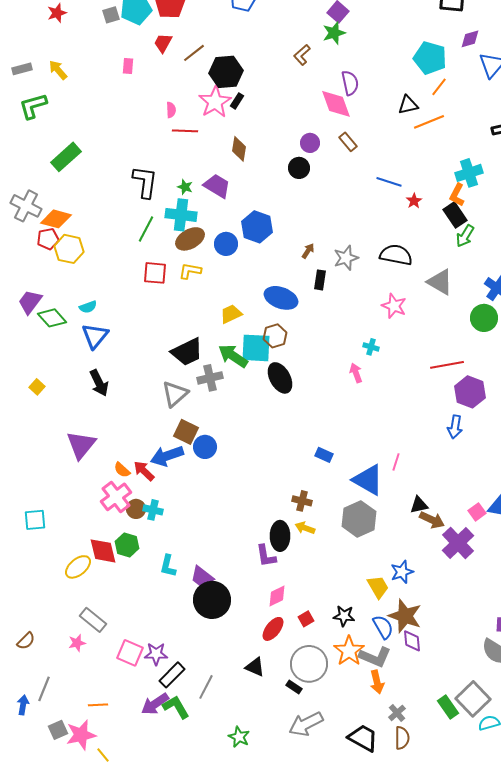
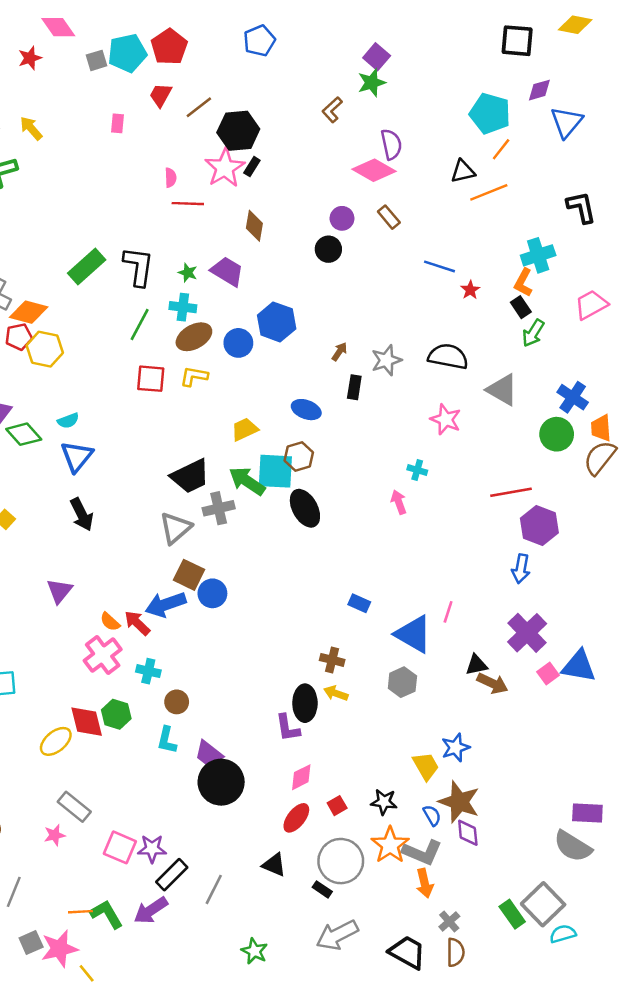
pink diamond: (336, 104) -> (374, 170), turned -40
green rectangle: (66, 157) -> (87, 266), moved
cyan cross: (181, 215) -> (183, 307), size x0.7
black rectangle: (455, 215) -> (521, 307), size x0.7
blue ellipse: (281, 298) -> (306, 410), size x0.7
purple triangle: (81, 445) -> (59, 591), size x0.7
brown circle: (136, 509) -> (177, 702), moved
gray hexagon: (359, 519) -> (402, 682), size x0.7
purple cross: (458, 543) -> (527, 633), moved
blue semicircle: (383, 627) -> (432, 815), size x0.7
green L-shape: (176, 707) -> (106, 914), moved

